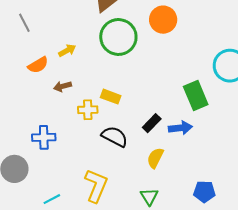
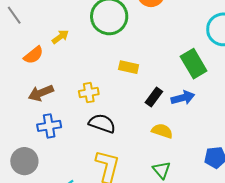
brown arrow: (63, 86) -> (41, 93), moved, size x1.4
yellow rectangle: (111, 97) -> (129, 67), moved
black semicircle: (115, 136) -> (102, 123), moved
yellow semicircle: (155, 158) -> (162, 131), turned 90

